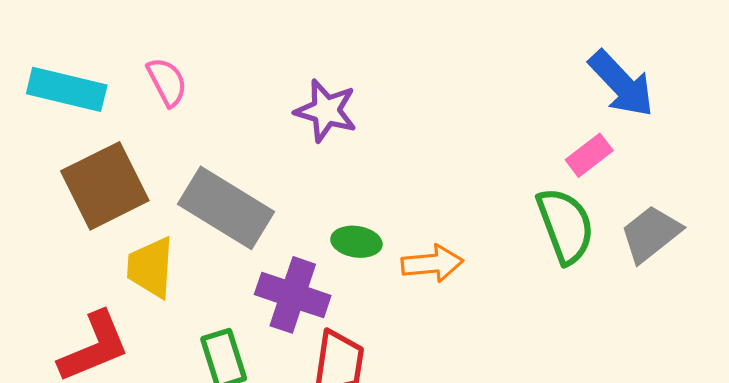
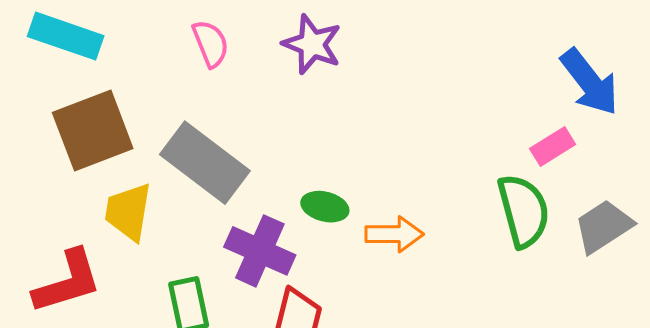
pink semicircle: (167, 82) -> (211, 44), moved
purple star: (326, 111) -> (312, 44), moved

